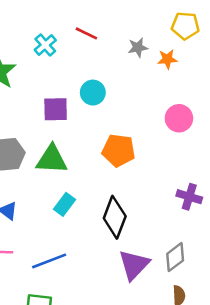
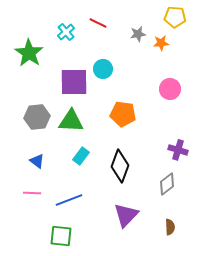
purple square: (56, 109) -> (74, 82), size x1.4
gray diamond: (175, 257) -> (167, 184), moved
purple triangle: (134, 265) -> (126, 215), moved

